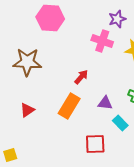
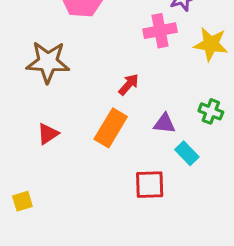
pink cross: (102, 41) -> (160, 31), turned -30

